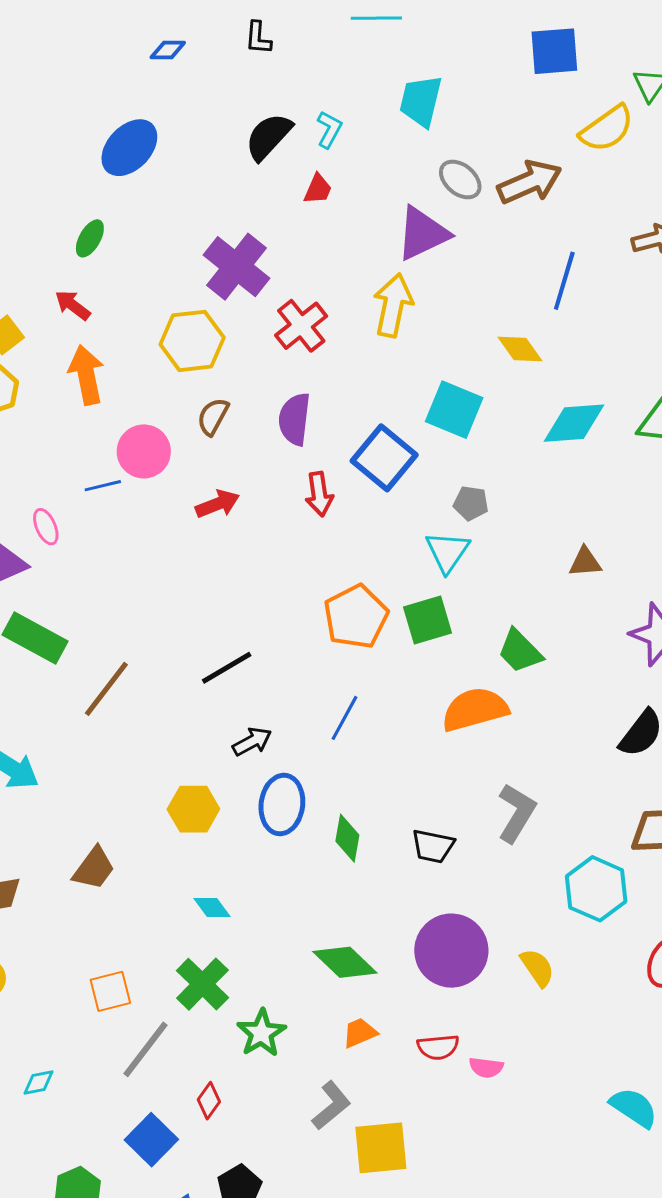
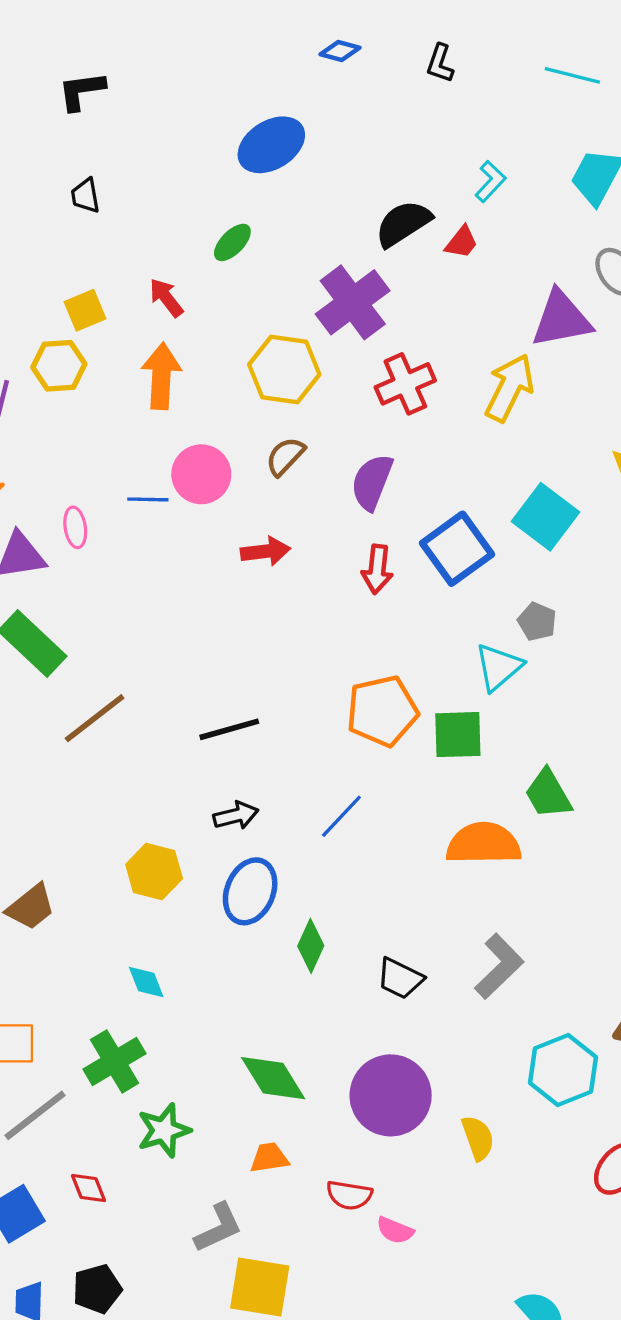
black semicircle: (268, 137) -> (403, 224), moved
green ellipse: (90, 238) -> (232, 242), moved
red diamond: (209, 1101) -> (89, 1188), turned -72

